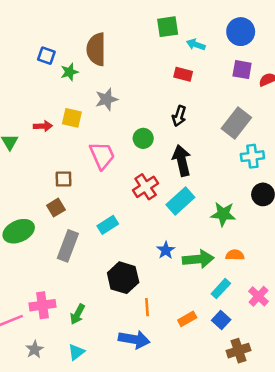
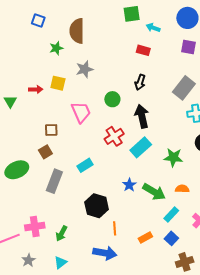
blue square: (46, 56) -> (38, 20), moved
green arrow: (198, 259) -> (154, 192), turned 35

